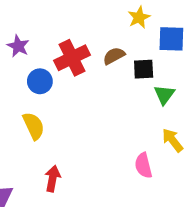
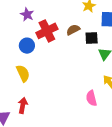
purple star: (18, 46) -> (27, 14), moved
red arrow: (53, 179) -> (23, 105), moved

